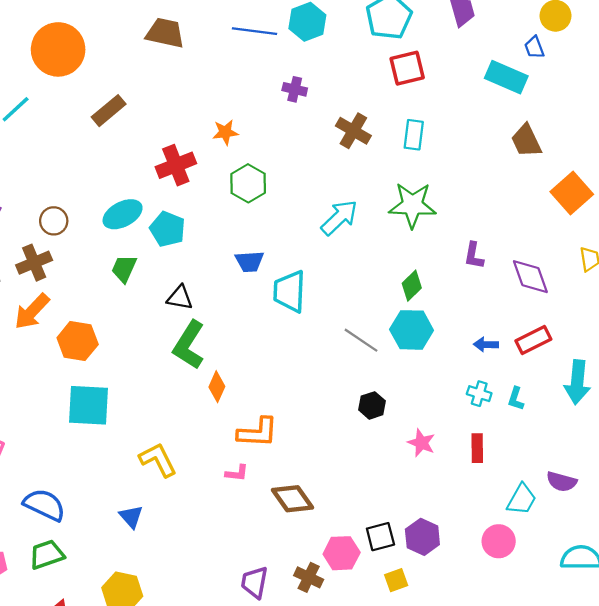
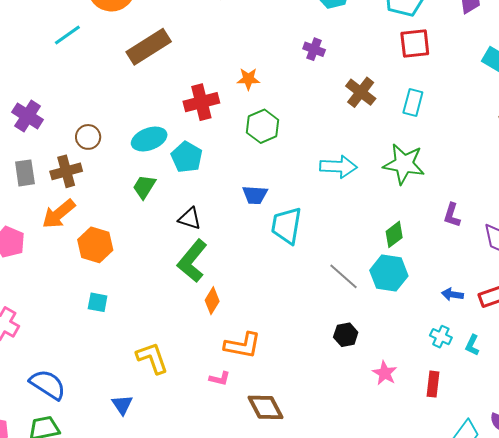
brown rectangle: (109, 111) -> (149, 47), size x1.4
cyan arrow: (339, 218) -> (338, 167), turned 39
cyan square: (88, 405) -> (98, 302), size x0.5

